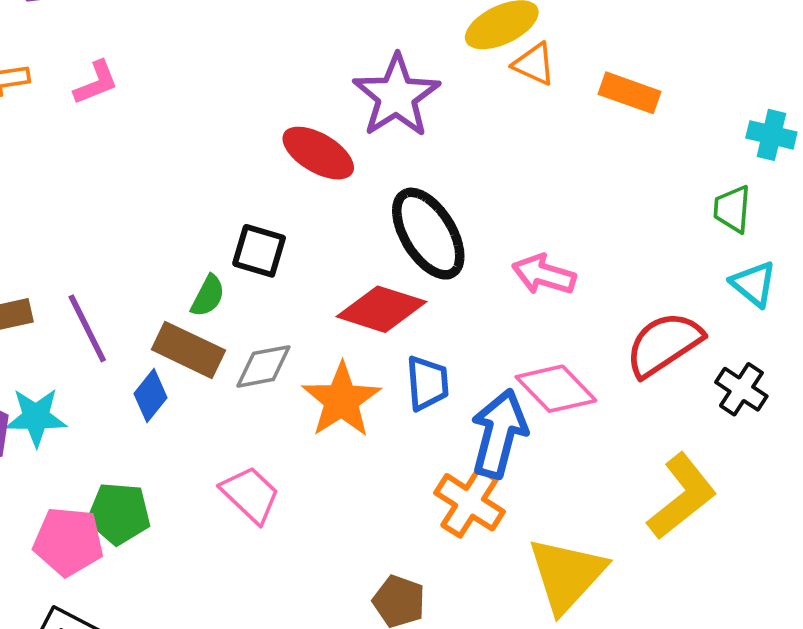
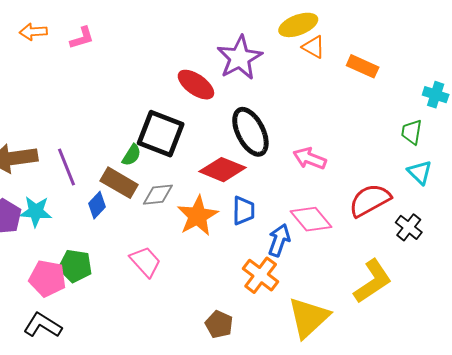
black square: (259, 251) -> (161, 134), size x1.6
blue arrow: (499, 434) -> (279, 240), size x0.7

